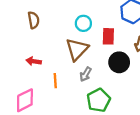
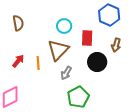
red arrow: (34, 61) -> (18, 61), turned 120
orange line: (55, 81) -> (38, 63), moved

